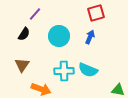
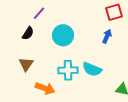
red square: (96, 13) -> (114, 12), moved
blue arrow: (90, 37) -> (107, 36), moved

